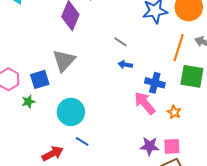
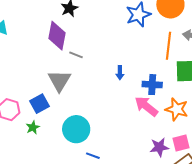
gray line: (120, 42) -> (76, 55), moved
blue arrow: (125, 65) -> (120, 73), turned -88
orange star: (174, 112) -> (177, 109), size x1.6

